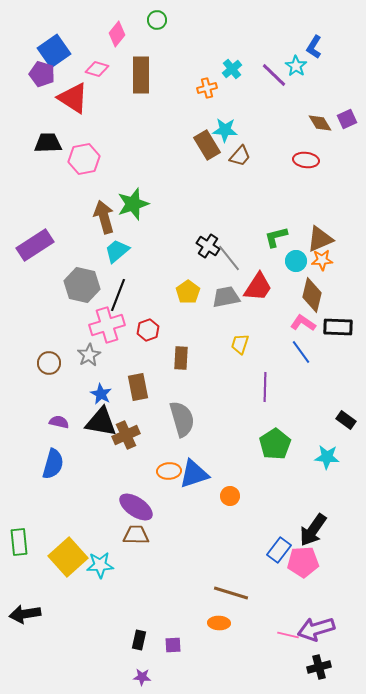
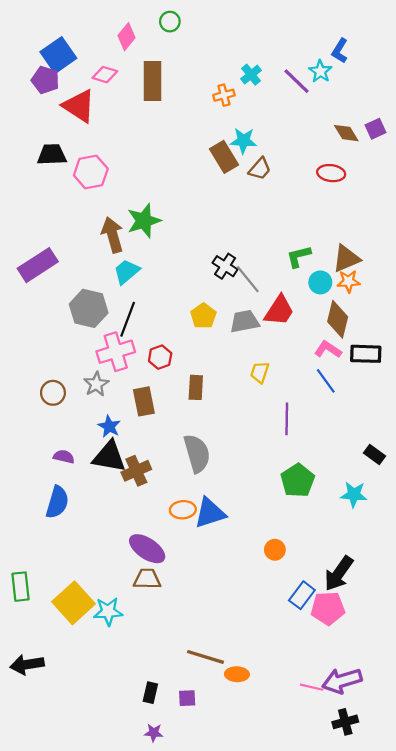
brown rectangle: (138, 387) -> (144, 401), moved
orange circle: (230, 496) -> (275, 550), moved
brown line: (231, 593) -> (206, 657), moved

